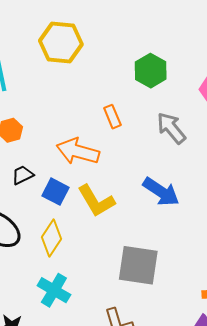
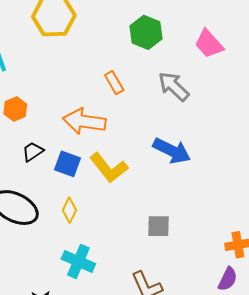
yellow diamond: (52, 238) -> (69, 210), size x0.7
gray square: (138, 265) -> (159, 226), size x0.6

